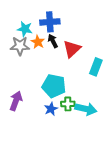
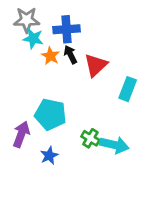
gray star: (20, 46) -> (27, 20), moved
cyan pentagon: (54, 86) -> (51, 114), moved
green cross: (68, 104) -> (90, 138), turned 32
blue star: (51, 109) -> (49, 156), moved

